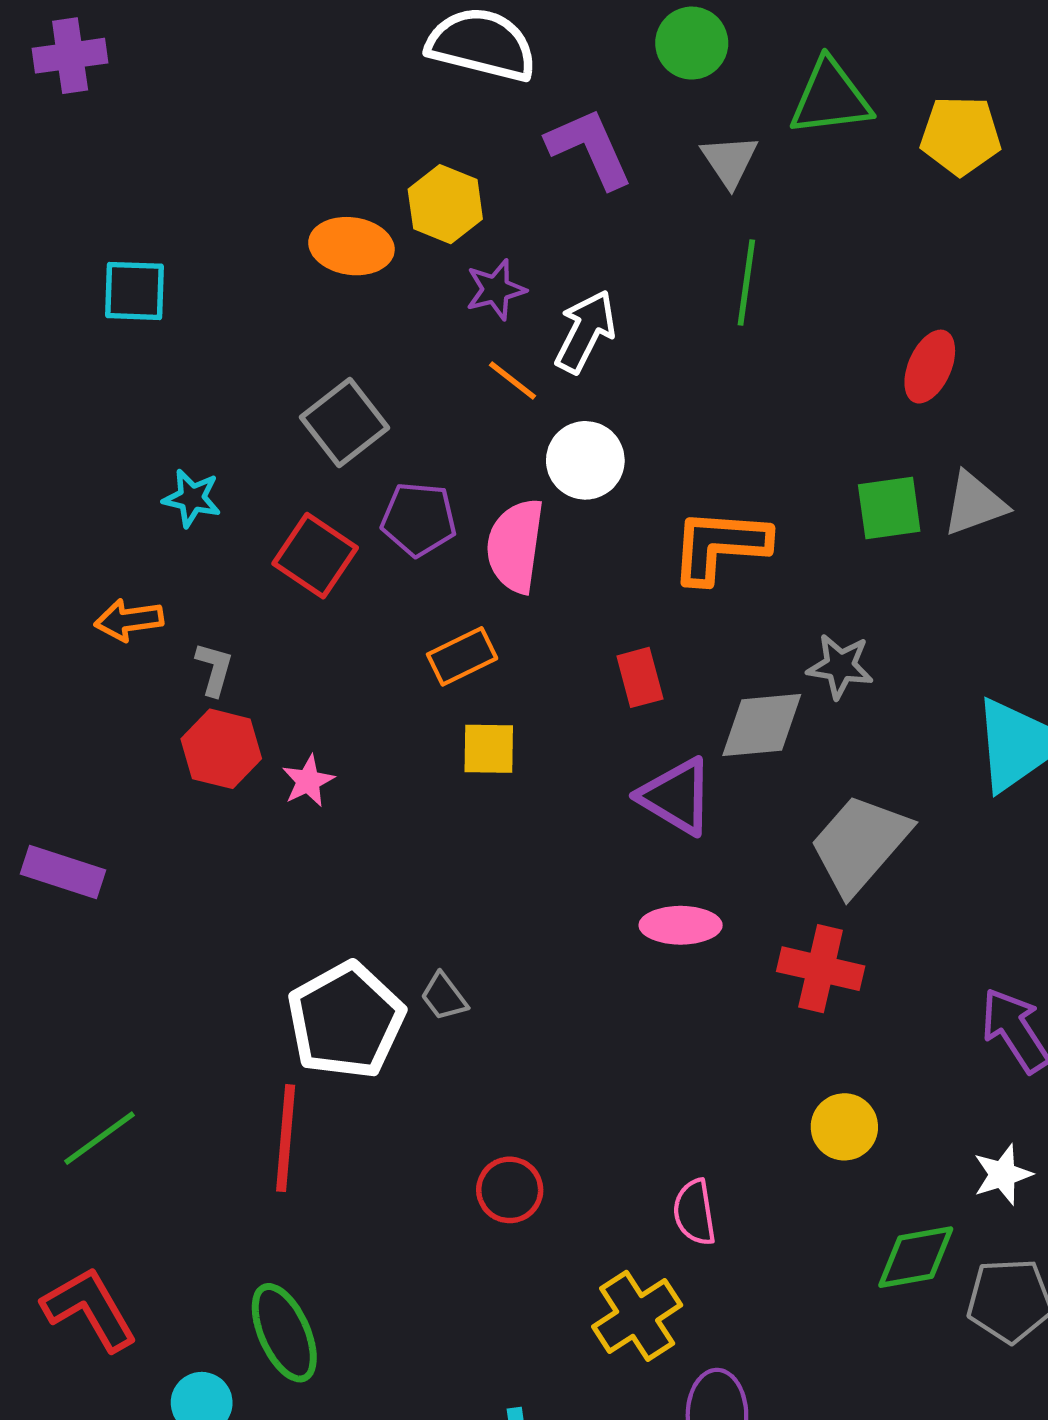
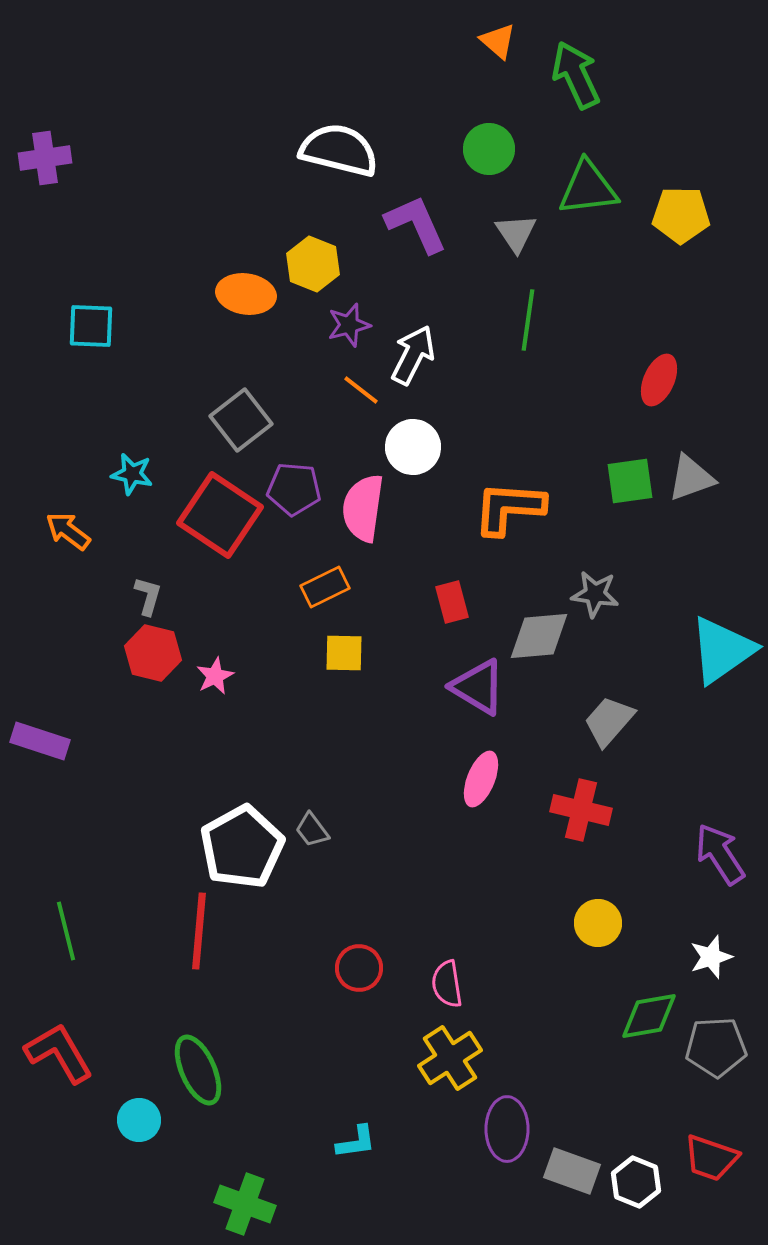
red square: (315, 556) -> (220, 515), size x1.4
orange arrow: (129, 620) -> (68, 531), moved, turned 45
gray trapezoid: (860, 844) -> (609, 721), size x0.7
pink ellipse: (681, 925) -> (481, 779), turned -68
green line: (99, 1138) -> (66, 931), turned -68
pink semicircle: (695, 1212) -> (447, 984), moved

